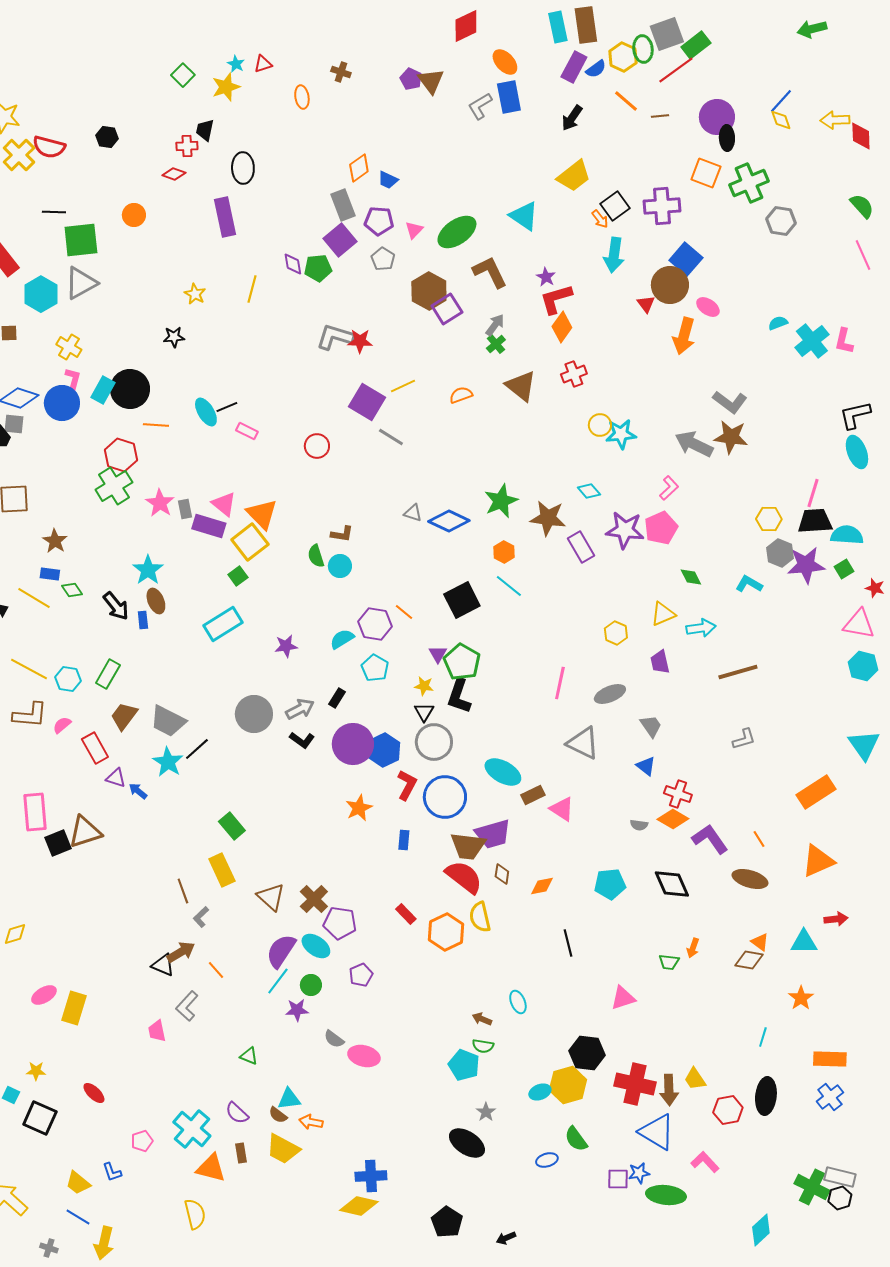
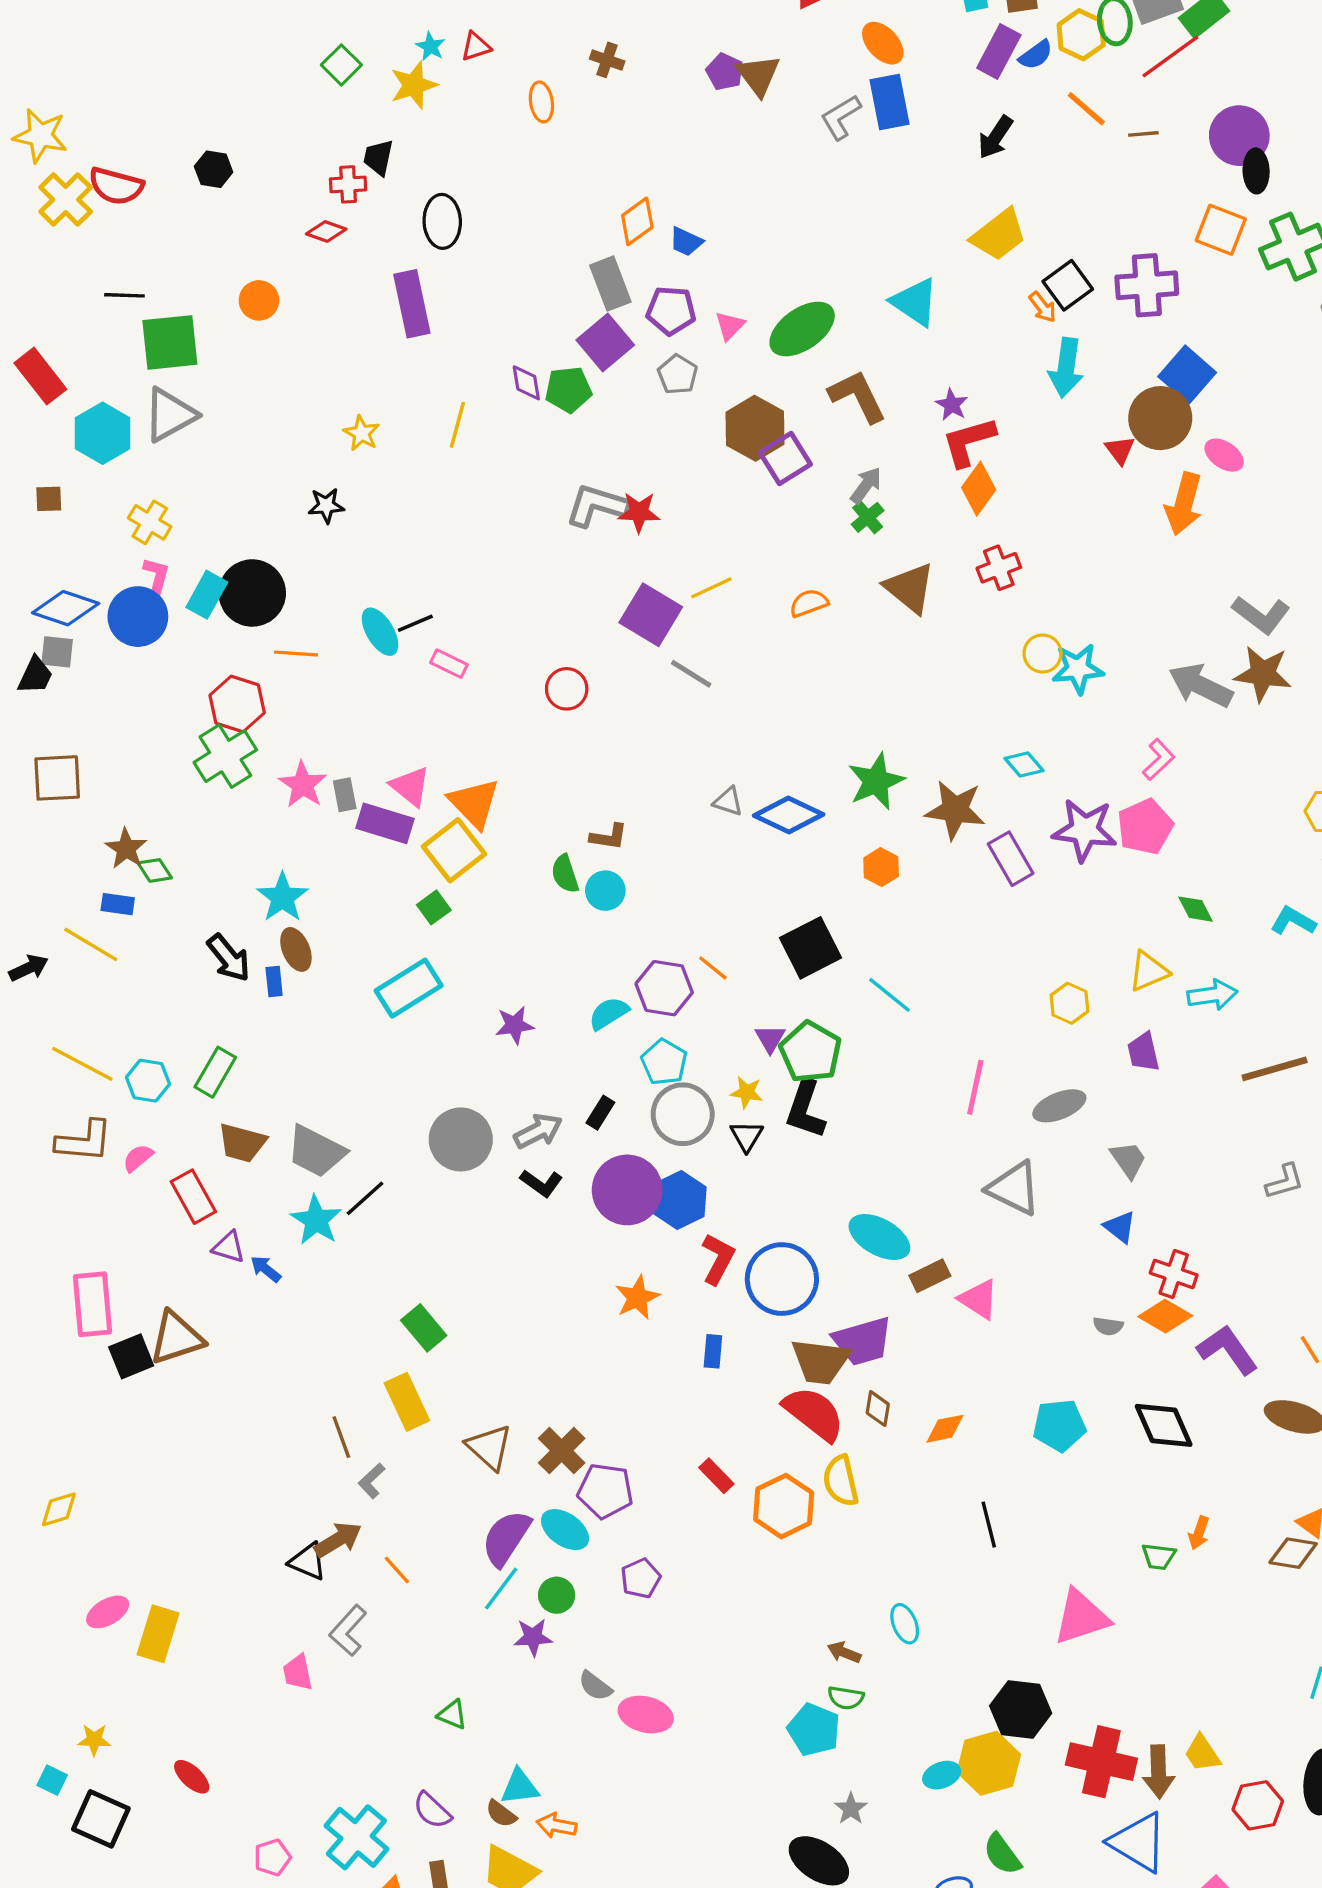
cyan line: (509, 586) -> (890, 995), moved
green diamond: (72, 590) -> (155, 870), moved
brown trapezoid: (124, 716) -> (242, 1143), turned -112
gray circle: (434, 742) -> (683, 1114), moved
pink triangle: (623, 998) -> (1081, 1617), size x1.4

